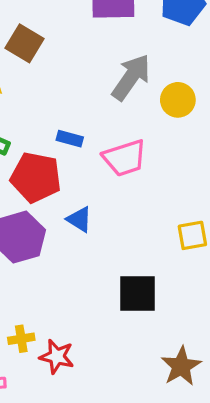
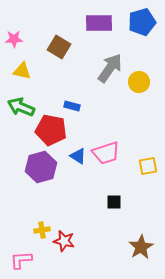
brown square: (24, 43) -> (59, 47), moved
pink trapezoid: (125, 158) -> (106, 153), moved
black square: (137, 294) -> (114, 202), size x0.6

